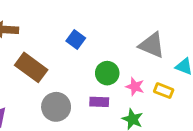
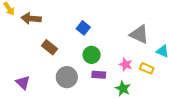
brown rectangle: (31, 67) -> (49, 47), size x0.7
green circle: (107, 73) -> (92, 55), moved

